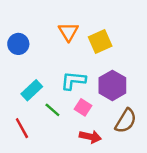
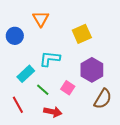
orange triangle: (68, 32) -> (41, 19), moved
cyan L-shape: (73, 81) -> (50, 59), moved
red arrow: (90, 137) -> (53, 112), moved

